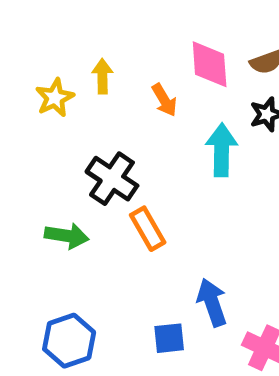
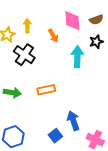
black cross: (112, 179) -> (24, 55), moved
orange rectangle: (148, 229) -> (46, 90), turned -72
blue square: (169, 338) -> (55, 136), turned -32

